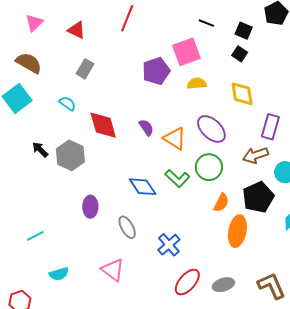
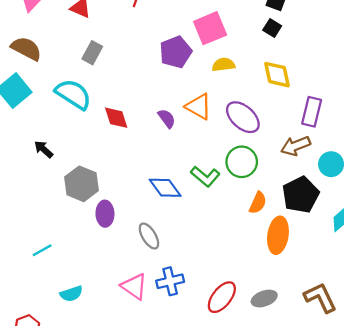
cyan semicircle: (67, 103) -> (73, 94), size x1.8
red diamond: (103, 125) -> (116, 118), size x0.7
orange triangle: (175, 138) -> (199, 107), moved
gray hexagon: (70, 155) -> (81, 184), moved
blue cross: (169, 245) -> (170, 281), moved, turned 30

